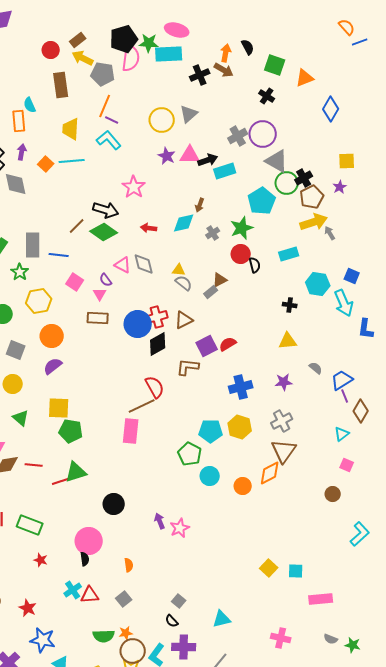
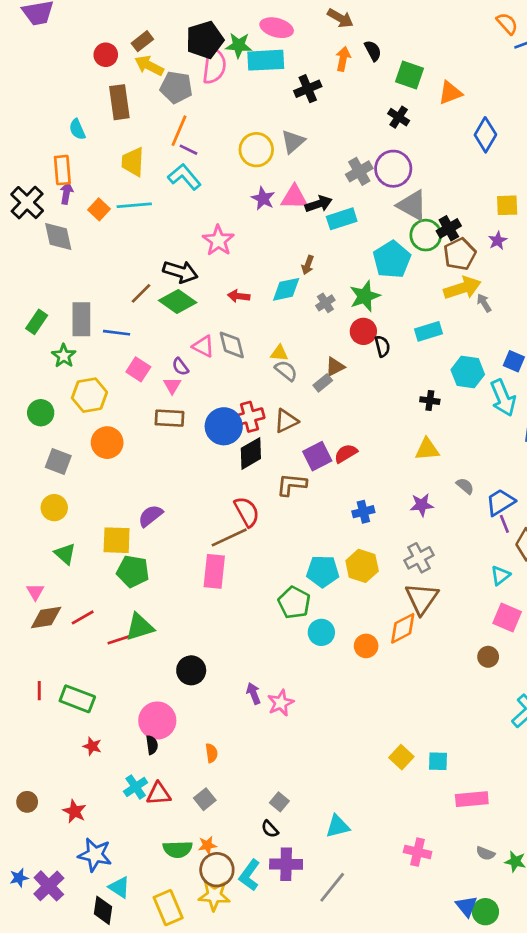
brown arrow: (224, 70) -> (340, 18), moved
orange rectangle: (19, 121) -> (62, 170), moved
purple semicircle: (53, 366) -> (150, 516), moved
blue cross: (241, 387) -> (363, 512), size x0.7
red line: (34, 465) -> (83, 617), turned -36
pink square: (347, 465) -> (507, 617), size x1.5

